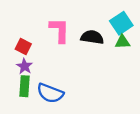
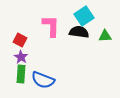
cyan square: (121, 23) -> (84, 16), moved

